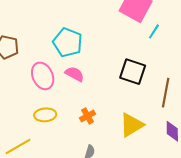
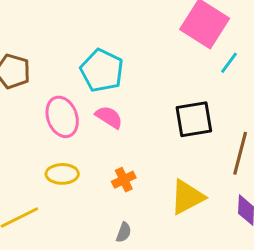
black square: (133, 72) -> (194, 119), turned -32

